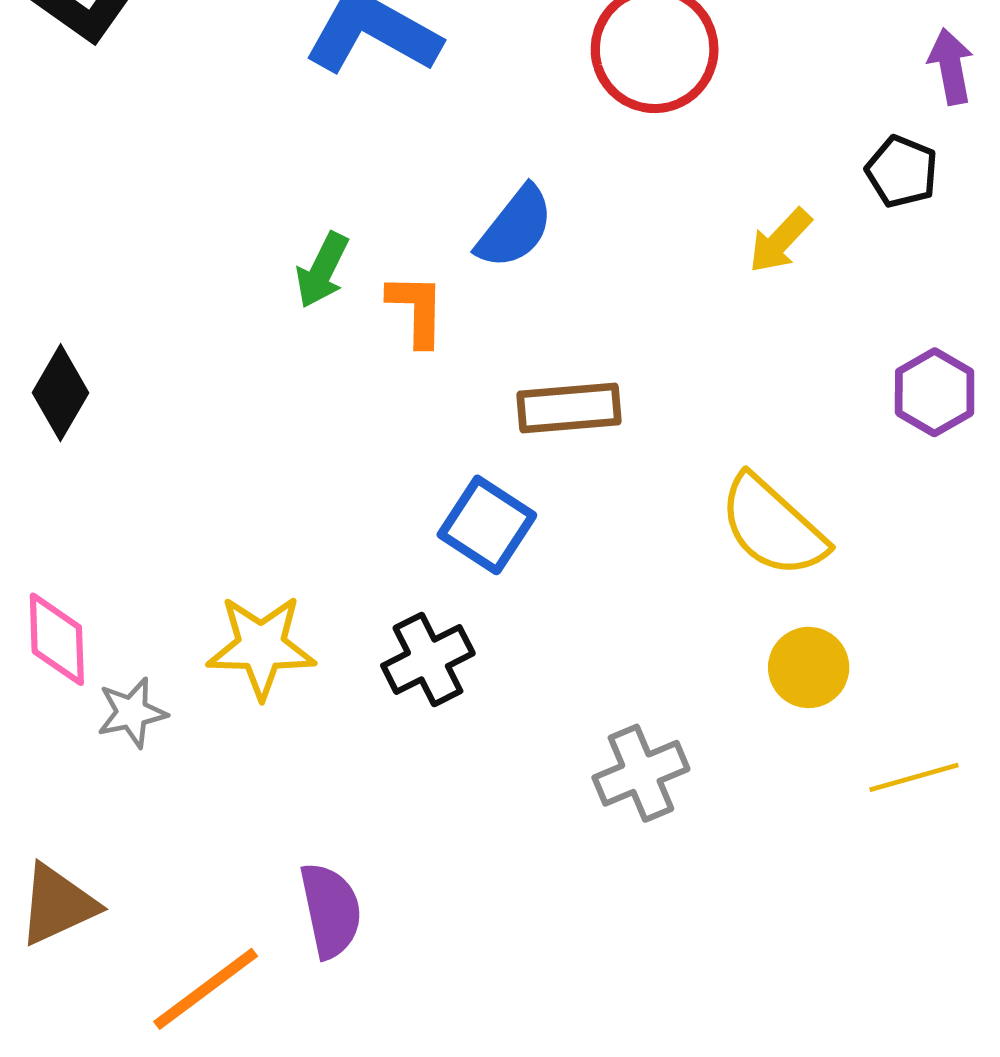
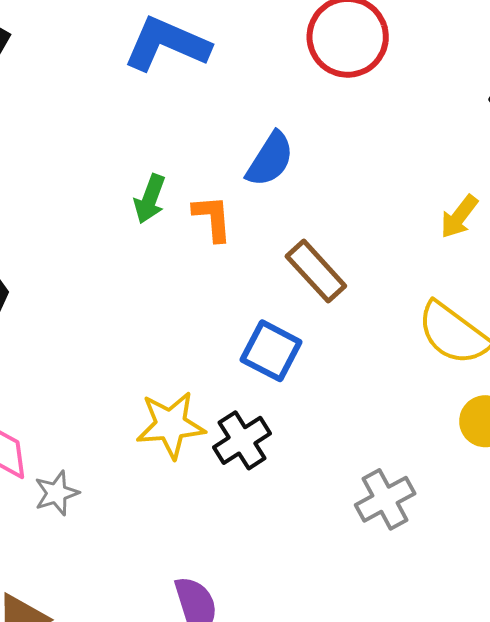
yellow arrow: (780, 241) -> (459, 217), moved
brown rectangle: (569, 408) -> (316, 271), turned 58
yellow star: (261, 647) -> (171, 425), moved

